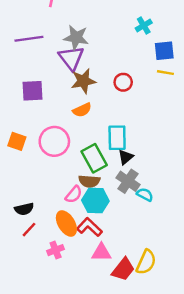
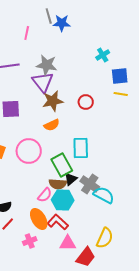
black triangle: (126, 157) -> (71, 179), moved
cyan semicircle: (145, 194) -> (104, 195), size x1.5
yellow semicircle: (146, 262) -> (105, 238), moved

